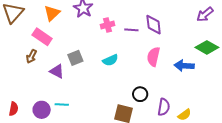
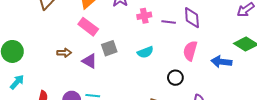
pink rectangle: (42, 37) -> (88, 27), moved
brown arrow: (31, 56) -> (64, 53), moved, turned -120
black circle: (140, 94) -> (175, 78), moved

